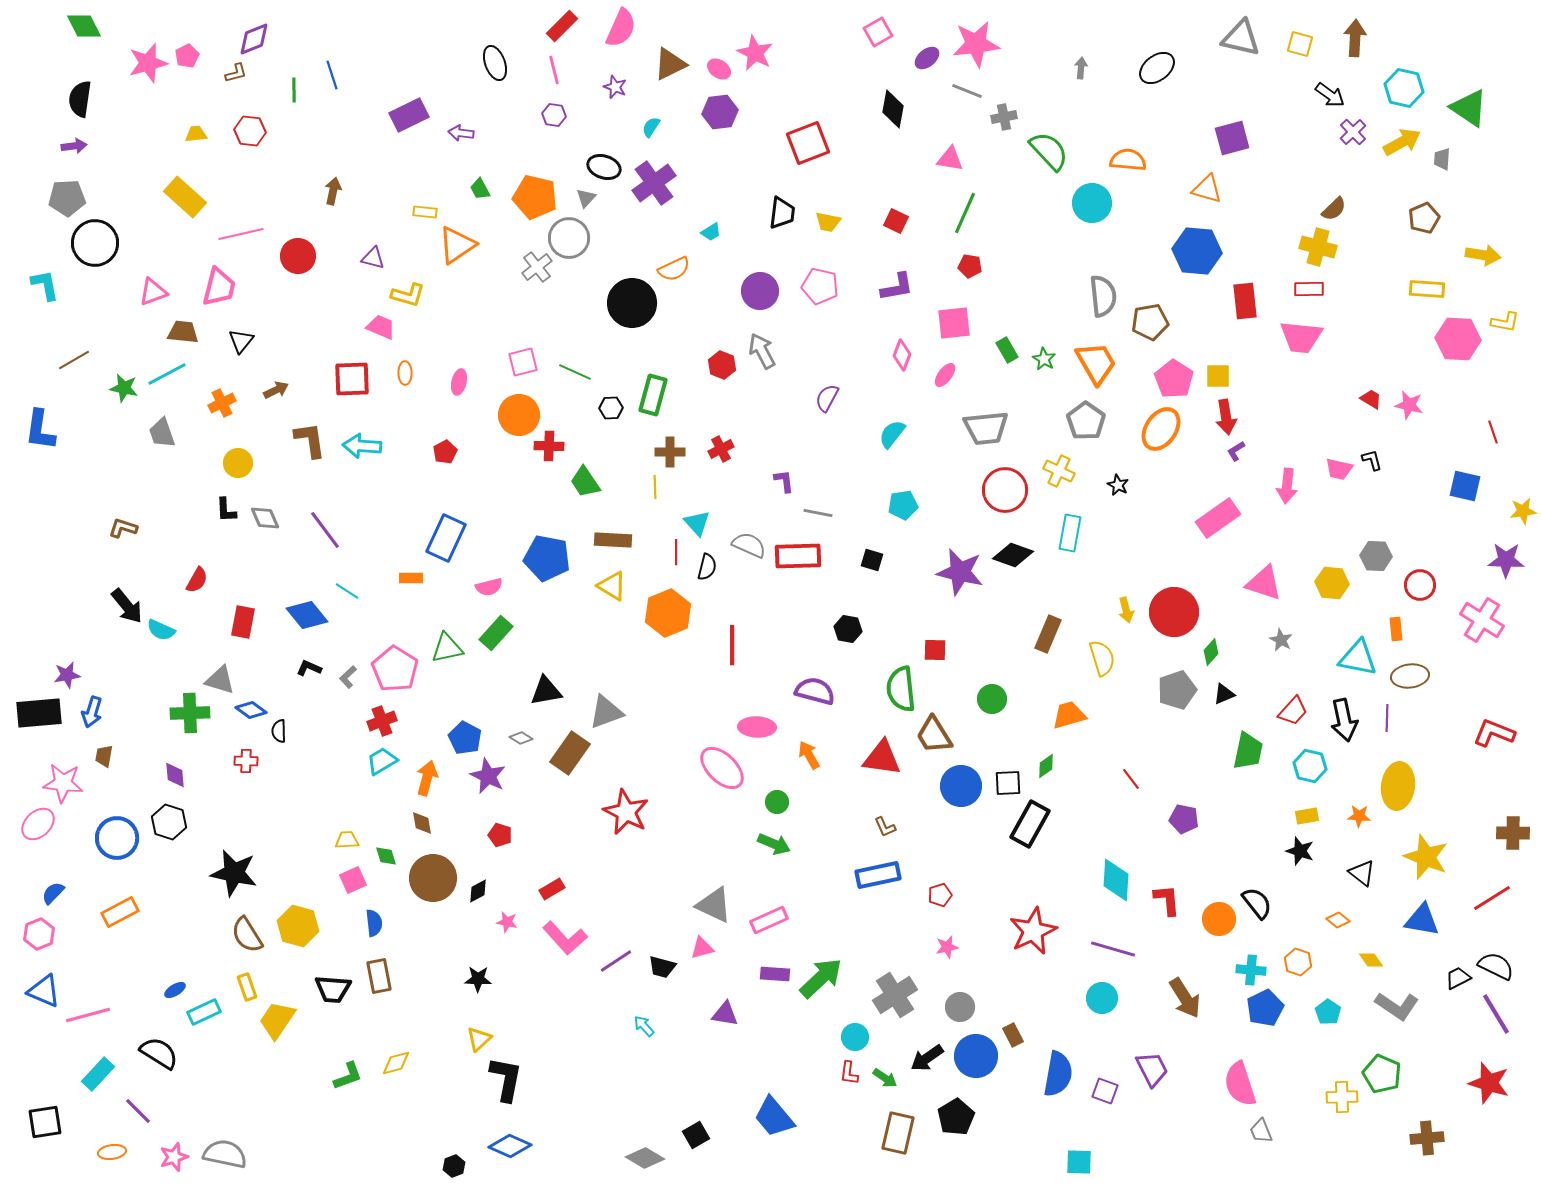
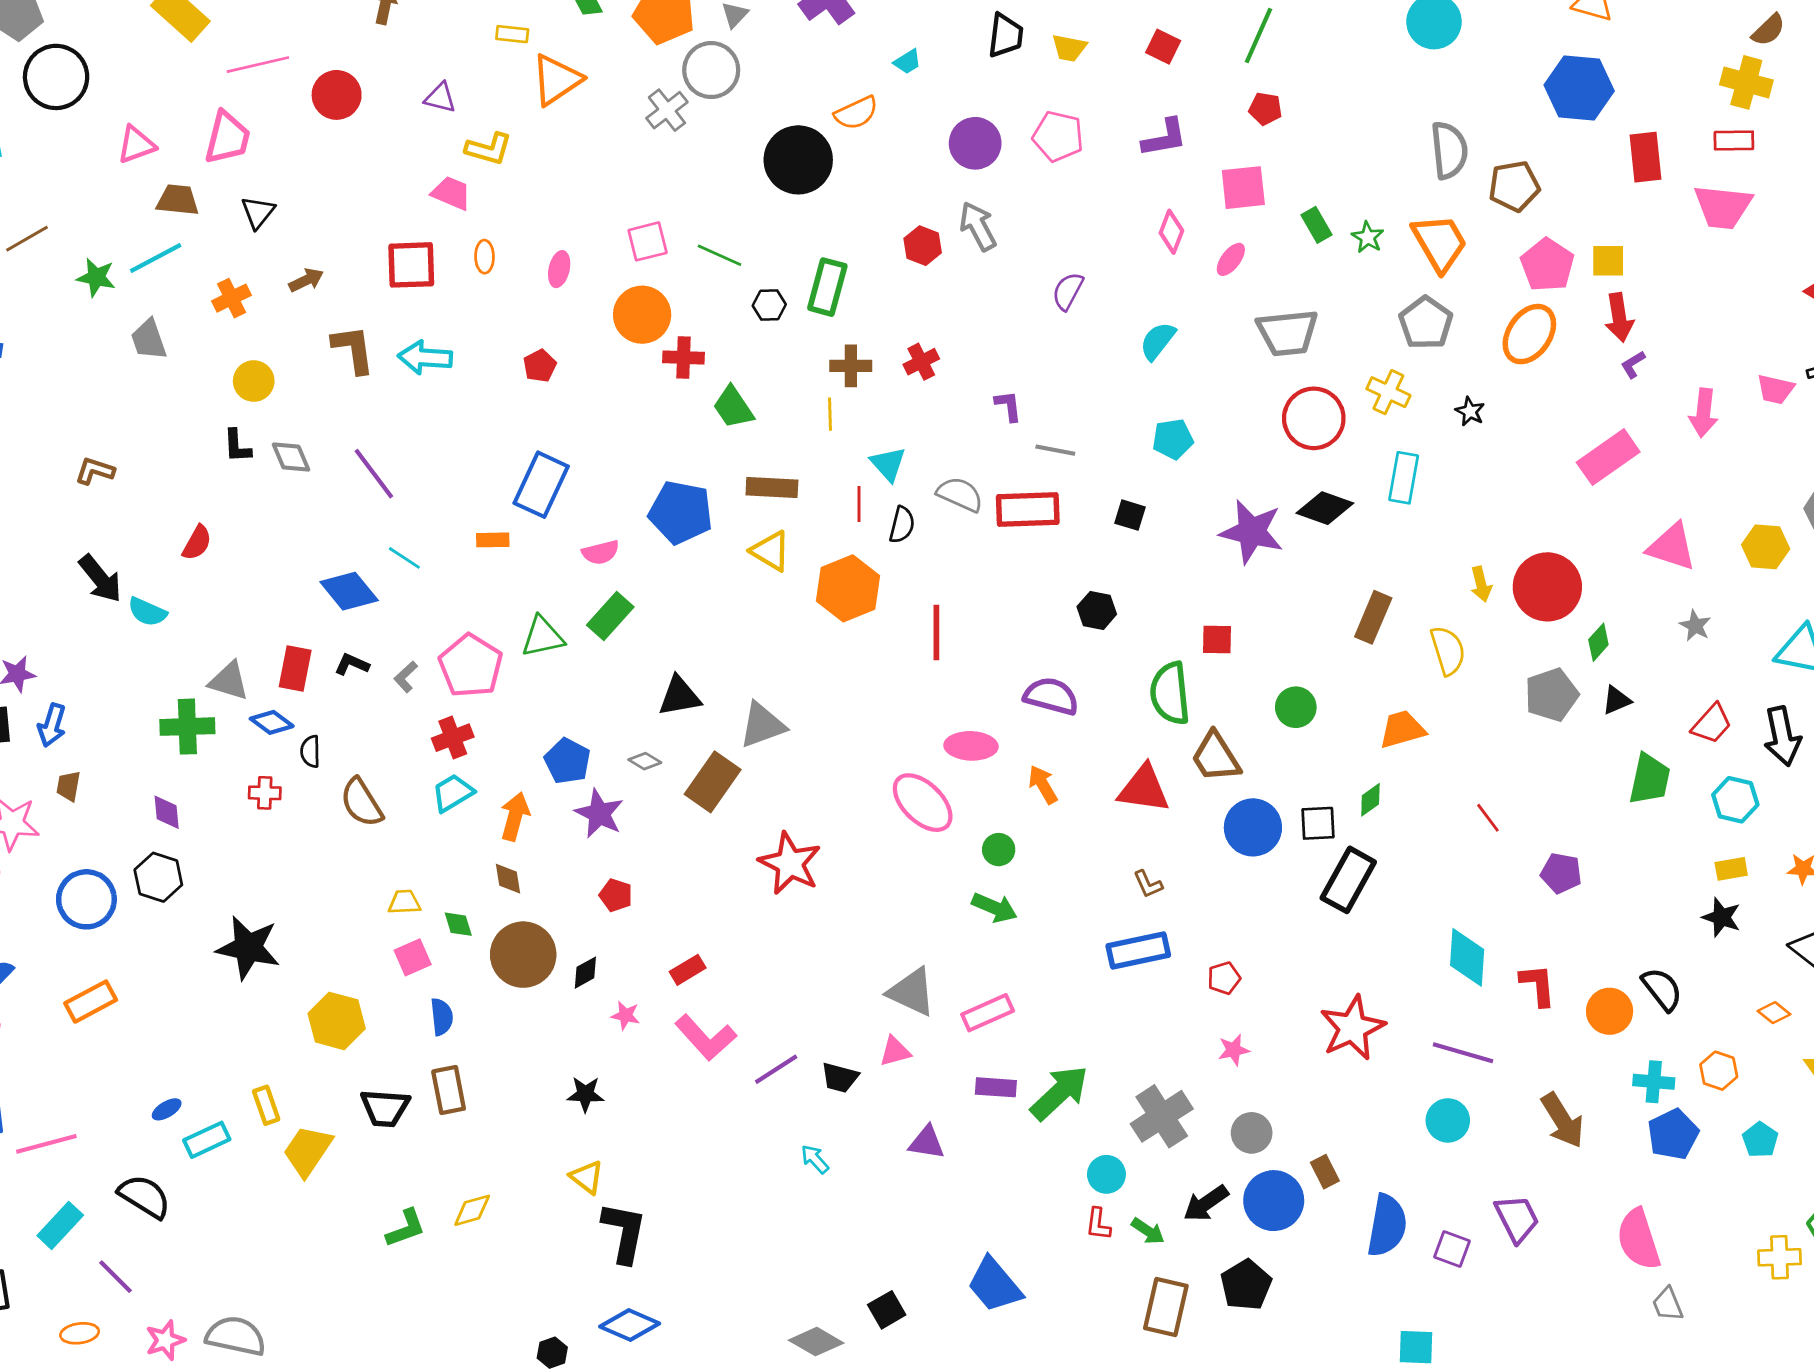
red rectangle: (243, 622) -> (295, 668), moved
brown semicircle: (247, 935) -> (361, 803), moved
yellow triangle: (479, 1039) -> (587, 1177), turned -40

